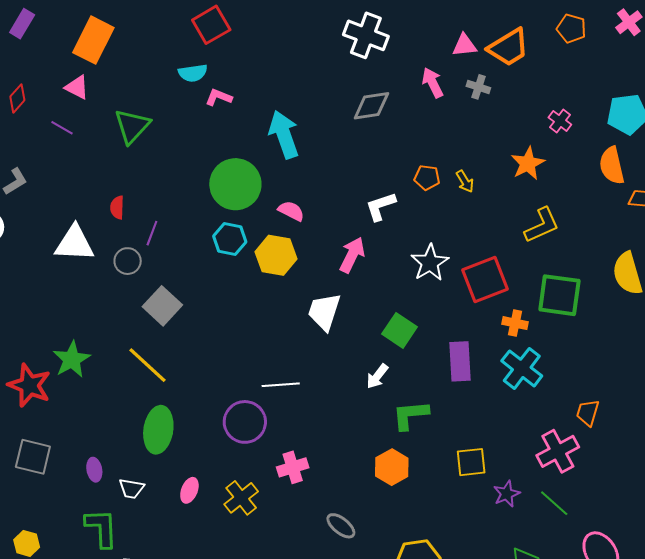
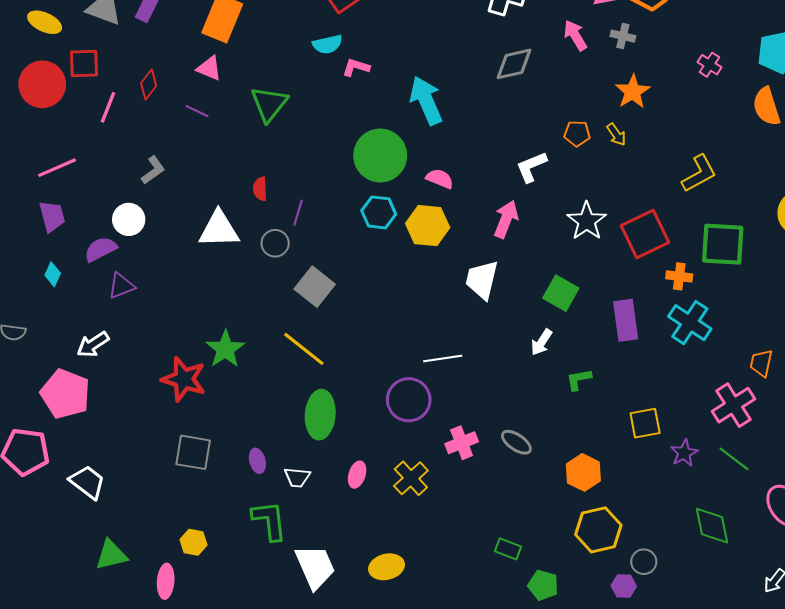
orange star: (528, 163) -> (633, 92), moved
green L-shape: (410, 415) -> (579, 379), size x0.7
orange hexagon: (392, 467) -> (583, 472), moved
gray ellipse: (341, 526) -> (516, 442), moved

